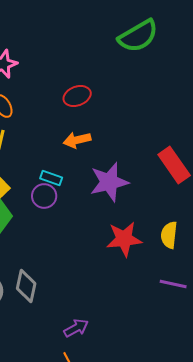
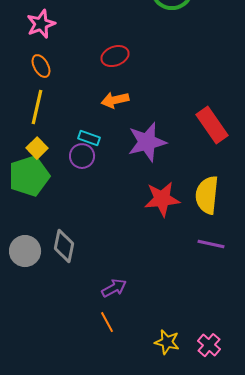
yellow semicircle: (169, 235) -> (207, 195), size x1.4

